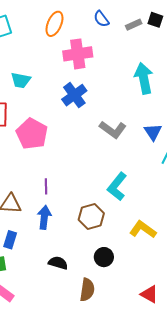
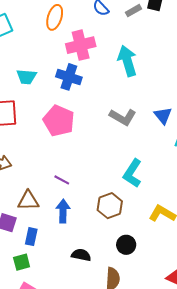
cyan arrow: (144, 78) -> (127, 61), moved
blue cross: (74, 95) -> (69, 77), moved, turned -30
pink pentagon: (32, 134) -> (59, 121), moved
purple line: (46, 186) -> (62, 180), turned -56

